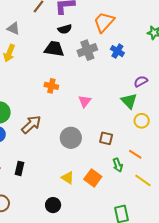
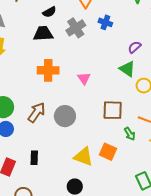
orange cross: (51, 86) -> (48, 70), size x1.5
gray circle: (71, 138) -> (65, 116), moved
brown square: (106, 138) -> (113, 110), size x1.5
yellow triangle: (68, 178) -> (83, 157), size x1.5

